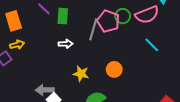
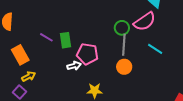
pink pentagon: (108, 21) -> (87, 54), moved
gray line: (93, 29) -> (124, 45), moved
orange circle: (114, 69) -> (124, 67), moved

